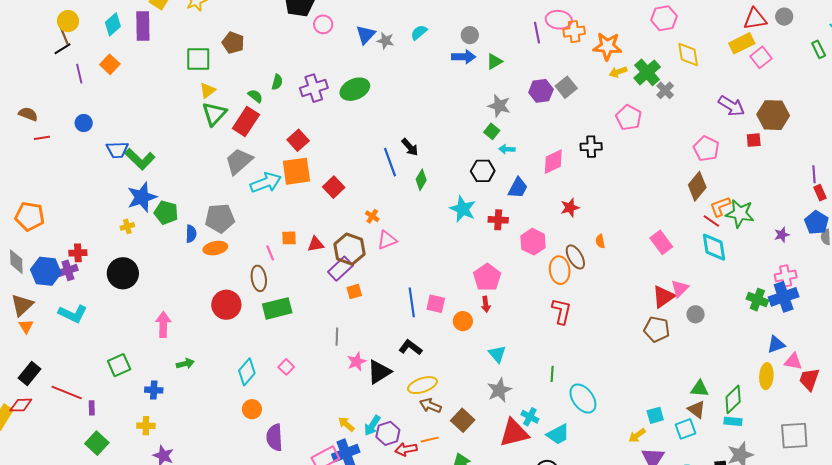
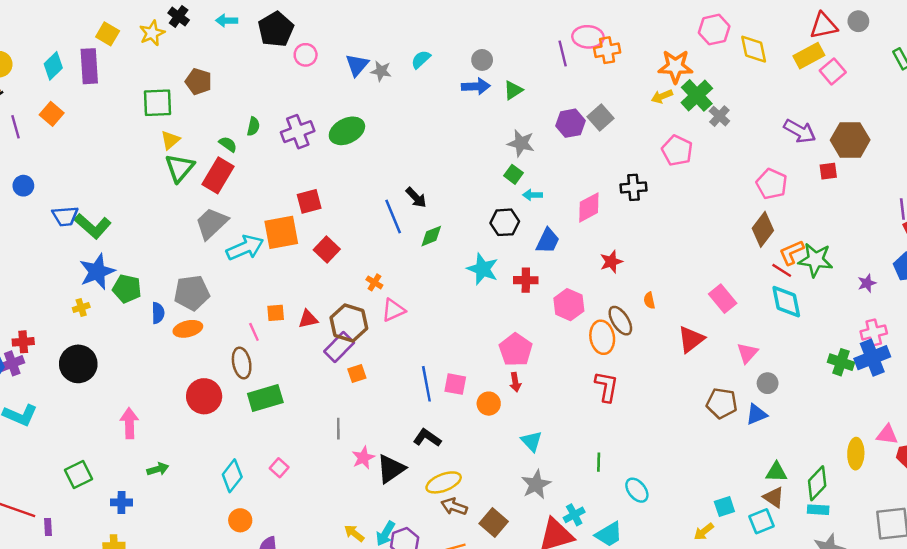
orange star: (607, 46) -> (675, 66), moved
yellow diamond: (688, 55) -> (754, 49), moved
red square: (298, 140) -> (309, 201), moved, turned 30
green diamond: (421, 180) -> (431, 236), turned 40
red triangle: (663, 297) -> (691, 339), moved
blue triangle: (776, 345) -> (756, 414), moved
cyan ellipse: (583, 399) -> (637, 490), size x0.7
cyan cross: (530, 417) -> (574, 515), turned 36

